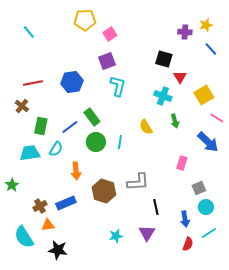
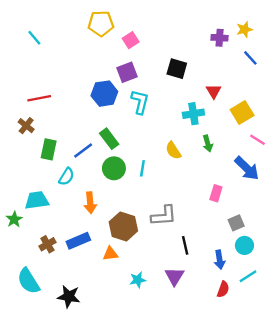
black square: (164, 59) -> (177, 69), moved
blue hexagon: (72, 82) -> (104, 94), moved
cyan cross: (163, 96) -> (193, 114), turned -30
cyan trapezoid: (30, 153) -> (37, 200), moved
orange triangle: (48, 225) -> (110, 254), moved

